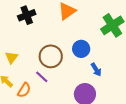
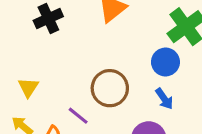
blue circle: (81, 49) -> (165, 62), moved
brown circle: (51, 56) -> (110, 88), moved

